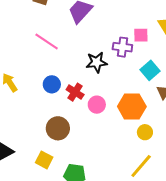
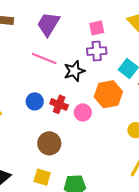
pink square: (141, 35) -> (97, 28), moved
pink line: (47, 41) -> (44, 59), moved
orange hexagon: (132, 107) -> (108, 94), moved

